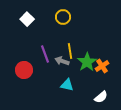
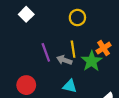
yellow circle: (63, 17) -> (77, 18), moved
orange cross: (102, 66) -> (104, 48), moved
red circle: (24, 70) -> (26, 85), moved

